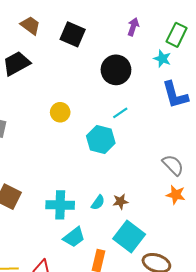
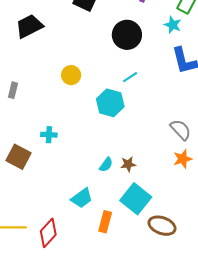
orange star: (176, 195) -> (183, 159), turned -30
cyan cross: (60, 205) -> (49, 135), moved, size x0.6

